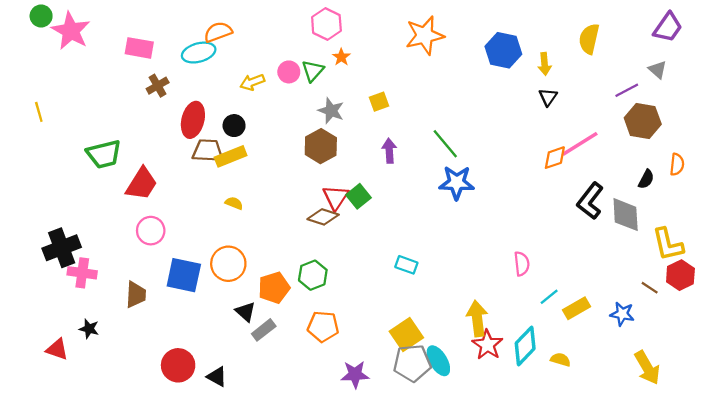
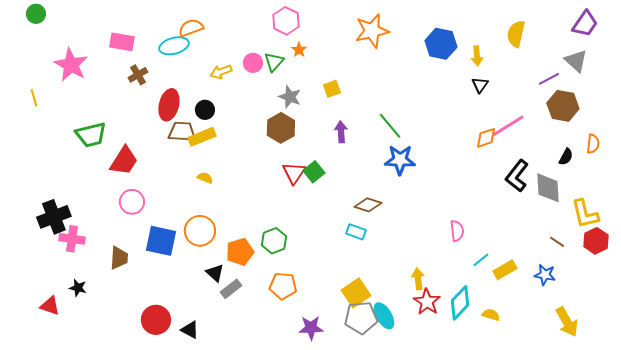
pink star: (71, 31) -> (71, 65), moved
gray triangle: (658, 70) -> (576, 61), size x1.4
brown diamond: (323, 217) -> (368, 205), moved
brown line: (650, 288) -> (557, 242), moved
yellow arrow: (477, 319) -> (418, 279), size x0.7

